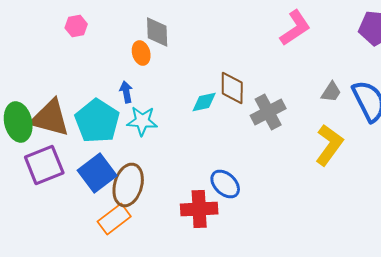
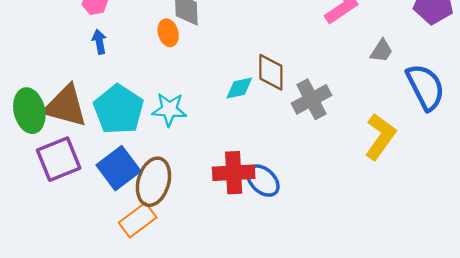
blue arrow: (126, 92) -> (99, 42), moved
gray trapezoid: (331, 92) -> (381, 51), moved
red cross: (199, 209) -> (234, 173), moved

